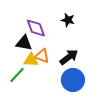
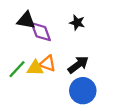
black triangle: (24, 43) -> (26, 20), moved
green line: (17, 75) -> (17, 69), moved

